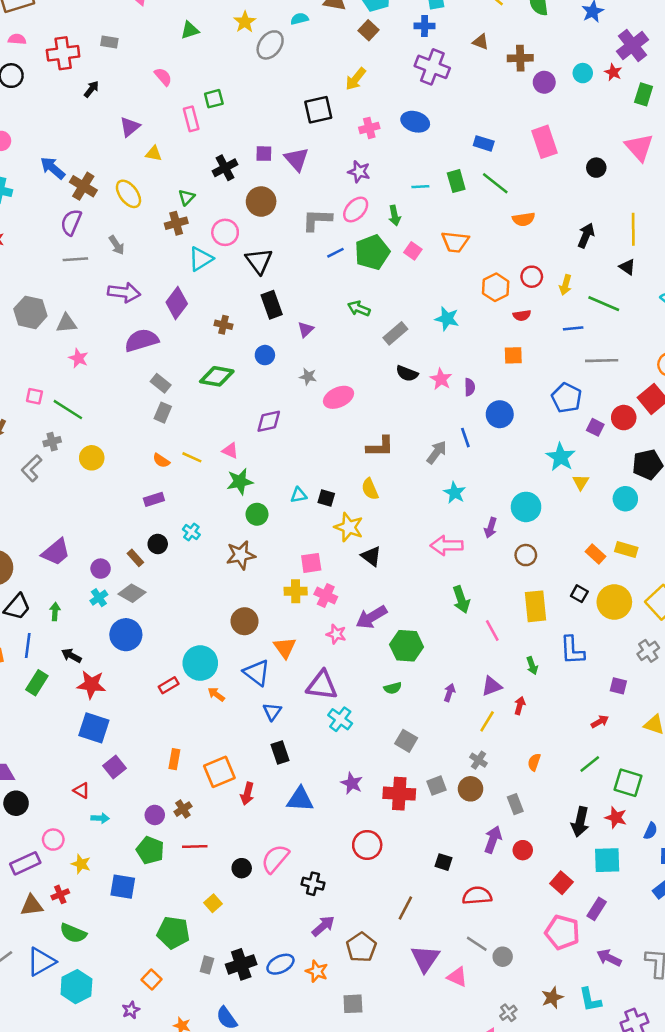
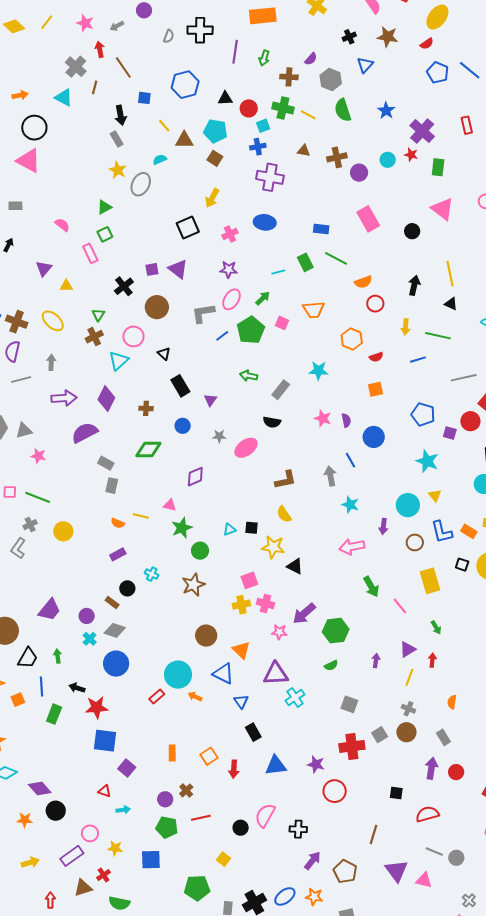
green triangle: (190, 30) -> (104, 207), moved
green arrow: (395, 216) -> (263, 298), turned -112
gray arrow: (117, 245) -> (51, 362), turned -133
black triangle: (259, 261) -> (164, 354), size x0.6
red circle: (532, 277) -> (375, 304), moved
gray line: (602, 361) -> (464, 378), moved
black semicircle: (407, 373) -> (272, 422), moved
gray arrow: (437, 452) -> (330, 476), turned -36
yellow triangle: (581, 482) -> (435, 495), moved
blue L-shape: (572, 650) -> (442, 532), moved
cyan cross: (340, 719) -> (295, 697), turned 30
orange square: (219, 772) -> (209, 756), size x0.7
purple star: (352, 783) -> (316, 764), moved

